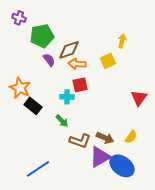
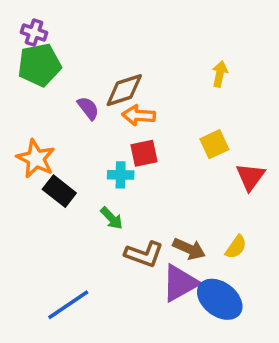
green pentagon: (42, 36) -> (39, 65), moved
yellow square: (108, 61) -> (214, 144), moved

